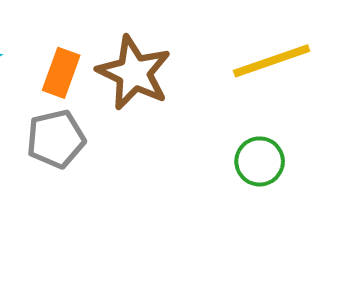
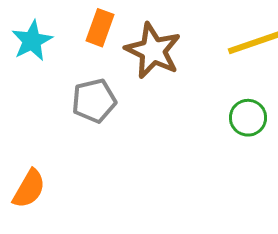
orange rectangle: (61, 73) -> (100, 28), moved

